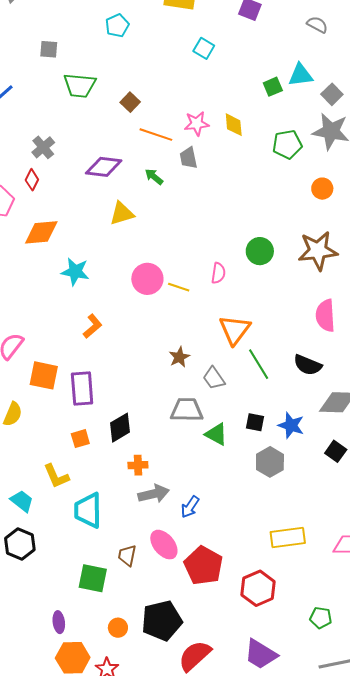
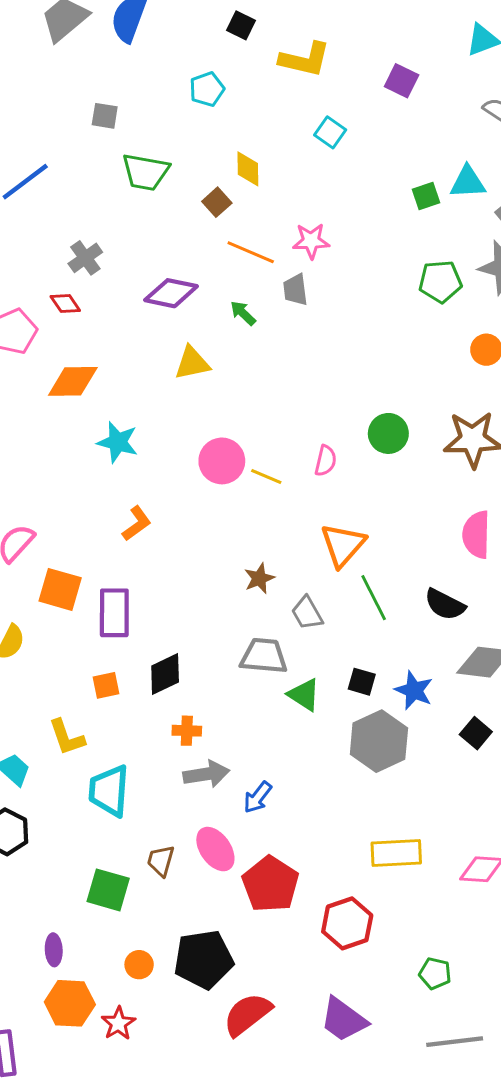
yellow diamond: (234, 125) -> (248, 169), moved
red diamond: (32, 180) -> (65, 304), turned -65
gray hexagon: (270, 462) -> (379, 741), size x1.4

